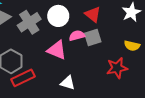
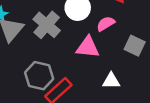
gray square: (93, 38) -> (135, 46), moved, turned -30

